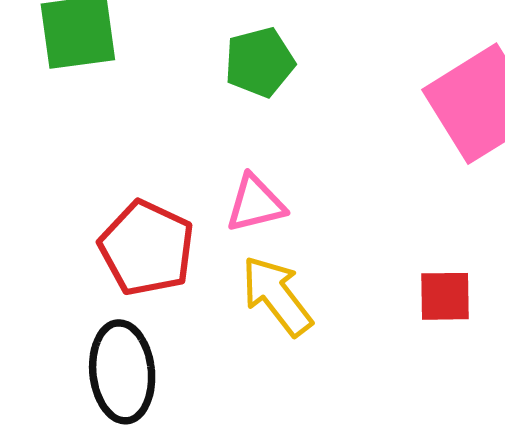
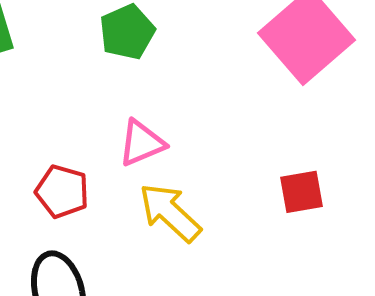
red pentagon: (147, 248) -> (62, 191), size x0.7

